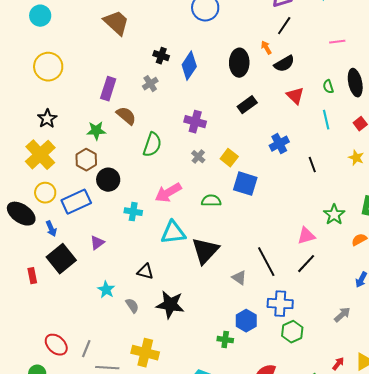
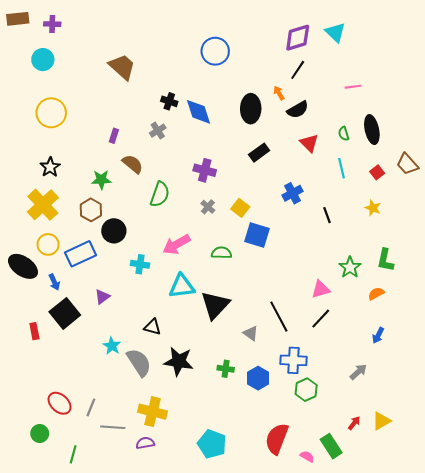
blue diamond: (189, 66) -> (198, 112), turned -52
purple rectangle: (108, 89) -> (114, 136), size x0.6
gray semicircle: (132, 306) -> (139, 362), size x1.8
green cross: (225, 340) -> (226, 369), moved

